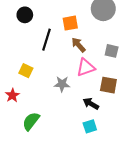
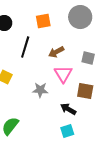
orange square: (70, 23) -> (43, 21), moved
brown arrow: (78, 45) -> (56, 52), turned -77
pink triangle: (86, 68) -> (63, 74), turned -42

